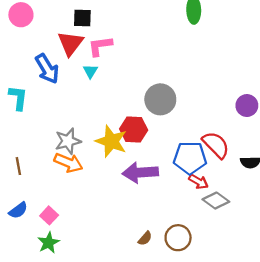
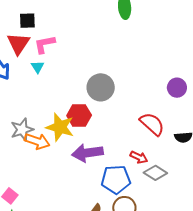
blue pentagon: (190, 158) -> (116, 179), moved
orange arrow: (68, 163) -> (37, 141), moved

